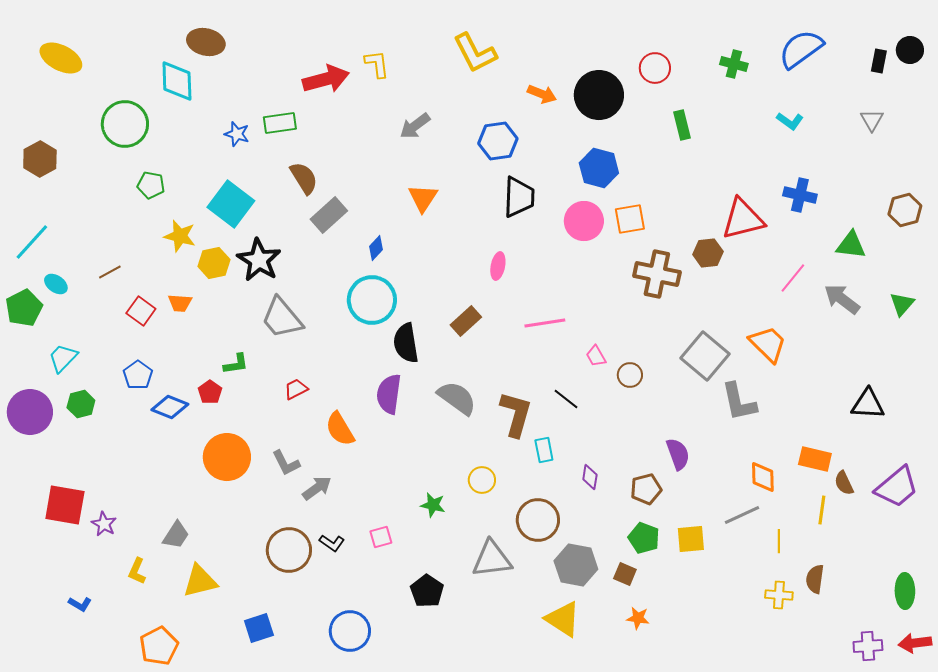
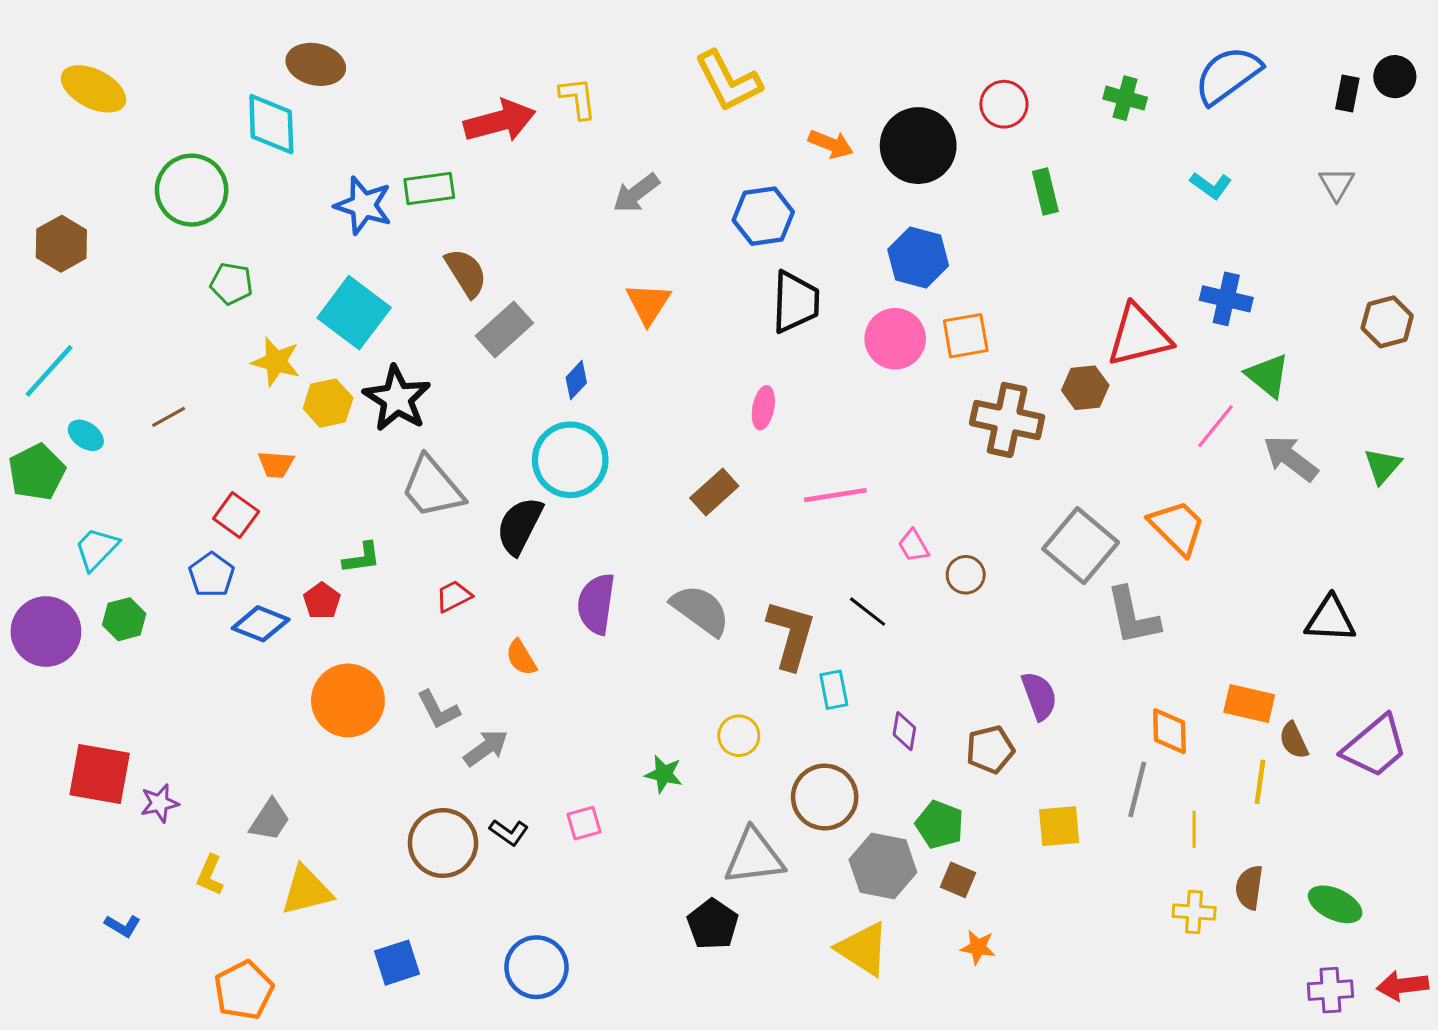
blue star: (237, 134) -> (363, 205), size x1.5
green triangle: (851, 245) -> (1268, 376), moved, turned 32
red square: (141, 311) -> (236, 515), moved
black semicircle: (406, 343) -> (520, 526), moved, turned 36
orange semicircle: (340, 429) -> (521, 658), size x0.7
gray line: (742, 515) -> (1137, 789), turned -51
purple star: (104, 524) -> (159, 803), turned 30
green pentagon: (644, 538) -> (940, 825), moved
black pentagon: (427, 591) -> (713, 924), moved
green ellipse: (905, 591) -> (1335, 904), moved, turned -64

